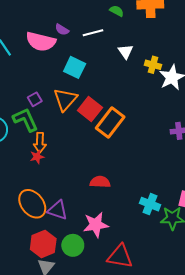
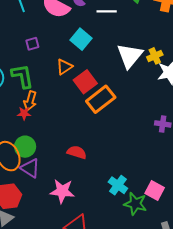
white triangle: (126, 52) -> (130, 56), moved, size x1.8
yellow cross: (153, 65) -> (155, 56), turned 35
purple square: (35, 99) -> (32, 44), moved
orange triangle: (65, 99) -> (64, 67), size x0.7
green circle: (73, 245) -> (25, 147), moved

